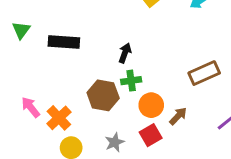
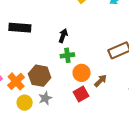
brown hexagon: (103, 95) -> (40, 76), moved
gray star: (115, 142) -> (45, 98), moved

